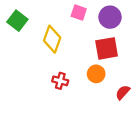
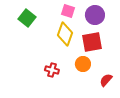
green square: (17, 21) -> (27, 18), moved
yellow diamond: (52, 39) -> (65, 34), moved

